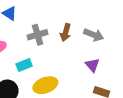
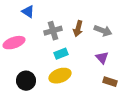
cyan rectangle: (24, 65) -> (61, 54), moved

